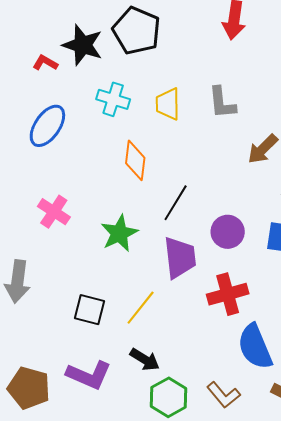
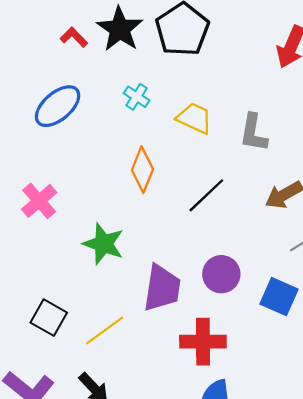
cyan cross: (113, 99) -> (137, 97), size x0.7
yellow trapezoid: (168, 104) -> (194, 118), turned 100
black line: (176, 203) -> (206, 195), moved
green star: (119, 233) -> (104, 244), turned 30

